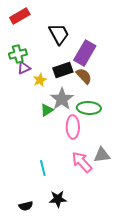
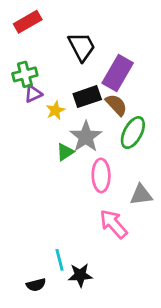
green ellipse: (89, 108) -> (133, 133), moved, turned -65
gray triangle: (102, 155) -> (141, 195), moved
cyan line: (43, 168) -> (60, 260), moved

